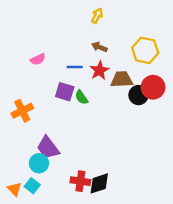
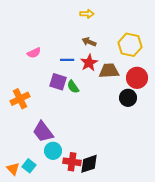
yellow arrow: (97, 16) -> (87, 14), turned 64
black circle: (139, 95) -> (128, 98), moved
cyan circle: (39, 163) -> (53, 151), moved

